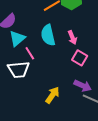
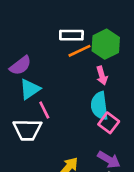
cyan semicircle: (48, 35) -> (99, 106), moved
pink arrow: (72, 38) -> (102, 76), moved

